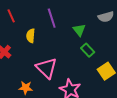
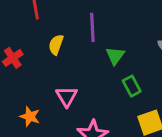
green triangle: (79, 30) -> (115, 56), moved
pink triangle: (46, 68) -> (67, 96), size x0.7

